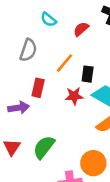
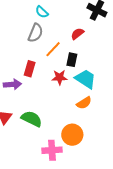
red semicircle: (81, 29) -> (77, 34), moved
gray semicircle: (28, 50) -> (35, 33), moved
green semicircle: (44, 147) -> (32, 119), turned 75

